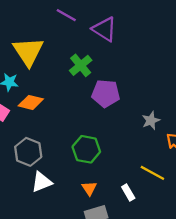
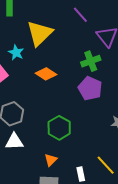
green cross: (81, 65) -> (91, 61), moved
orange diamond: (31, 102) -> (46, 74), moved

